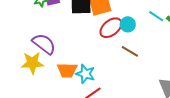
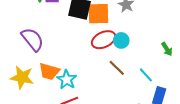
cyan line: (156, 16) -> (146, 75), moved
yellow star: (32, 63) -> (22, 77), moved

